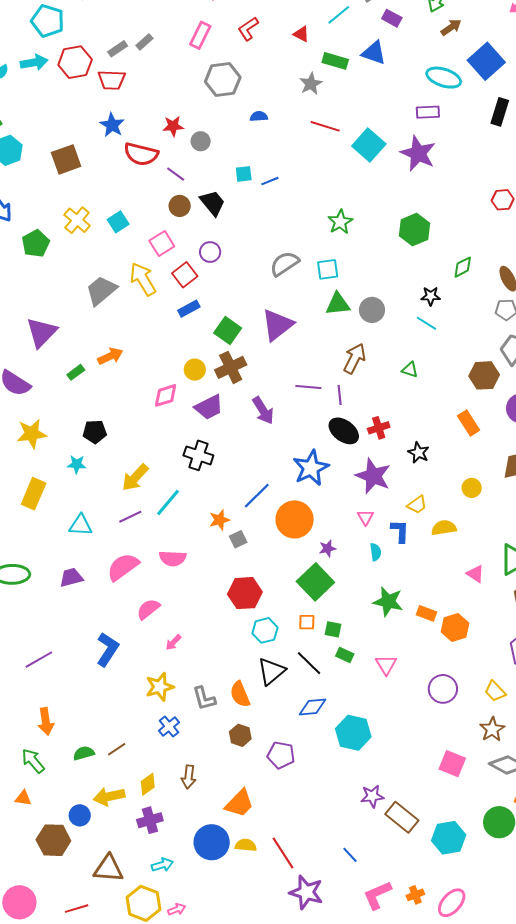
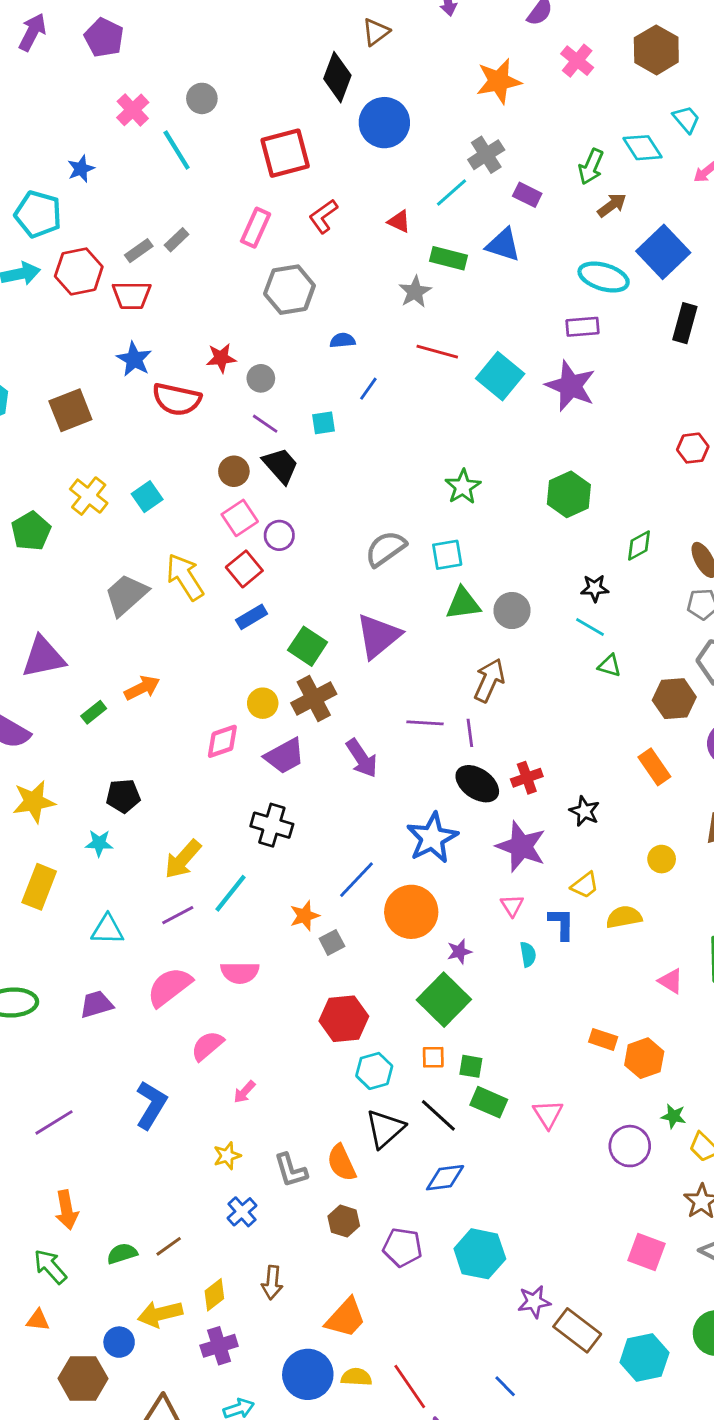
purple line: (176, 174) -> (265, 424), moved
blue line: (270, 181) -> (368, 389), moved, turned -30
pink square: (162, 244) -> (240, 518), moved
purple triangle: (42, 332) -> (43, 657), turned 36
green triangle: (410, 370) -> (610, 666), moved
green star: (388, 602) -> (673, 1116), moved, size x0.6
green rectangle: (345, 655) -> (489, 1102), size x1.4
yellow star: (160, 687) -> (227, 1156), size x0.7
cyan hexagon: (353, 733) -> (480, 1254), moved

